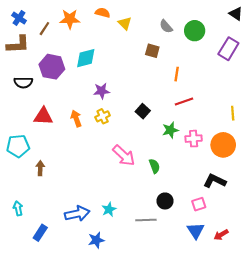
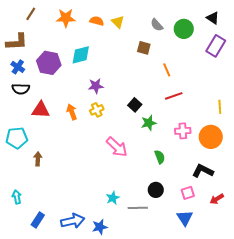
orange semicircle: (103, 13) -> (97, 21), moved
black triangle: (236, 14) -> (213, 18), moved
blue cross: (19, 18) -> (18, 67), moved
brown line: (44, 29) -> (31, 14), moved
orange line: (177, 74) -> (167, 70), turned -32
black semicircle: (23, 82) -> (21, 89), moved
green star: (170, 130) -> (149, 123), moved
green semicircle: (154, 166) -> (160, 157), moved
cyan star: (109, 209) -> (113, 198), moved
blue arrow: (77, 214) -> (73, 221), moved
red arrow: (221, 235) -> (217, 199), moved
blue star: (96, 240) -> (100, 227), moved

